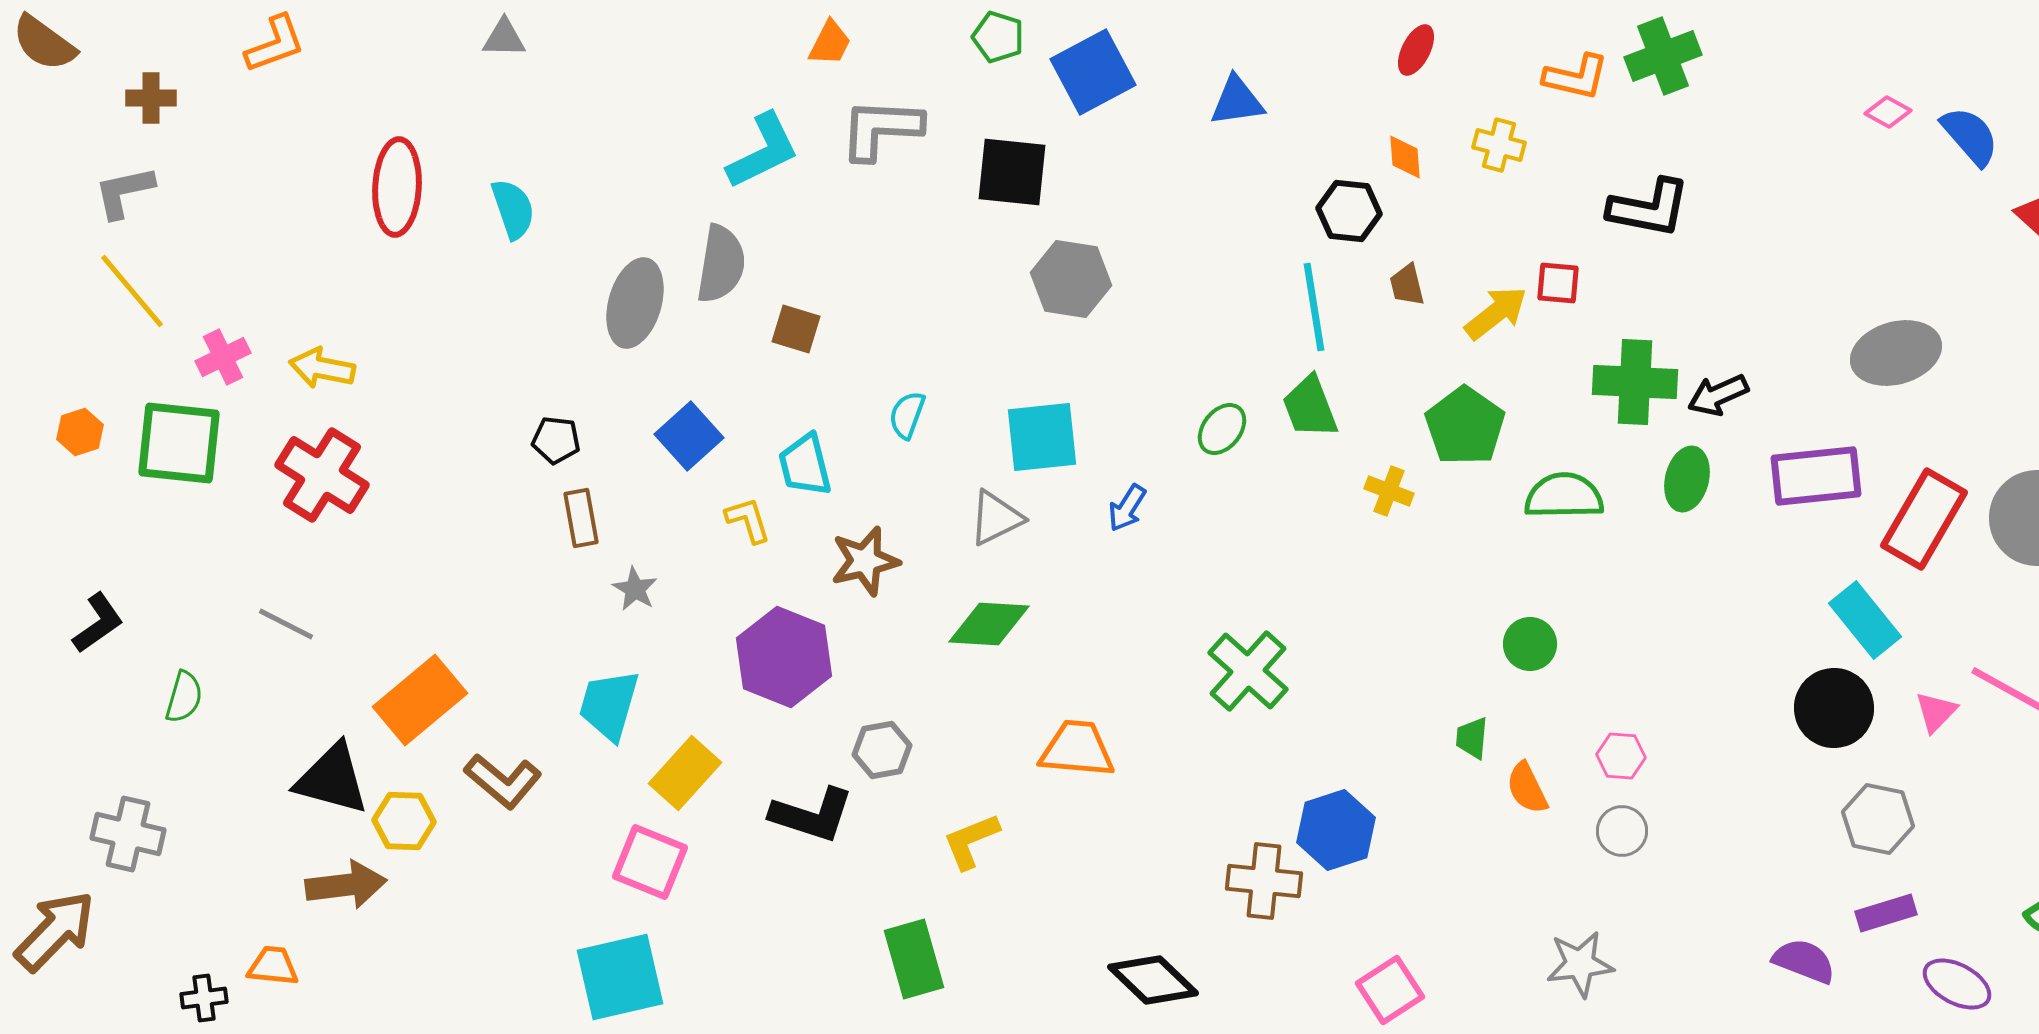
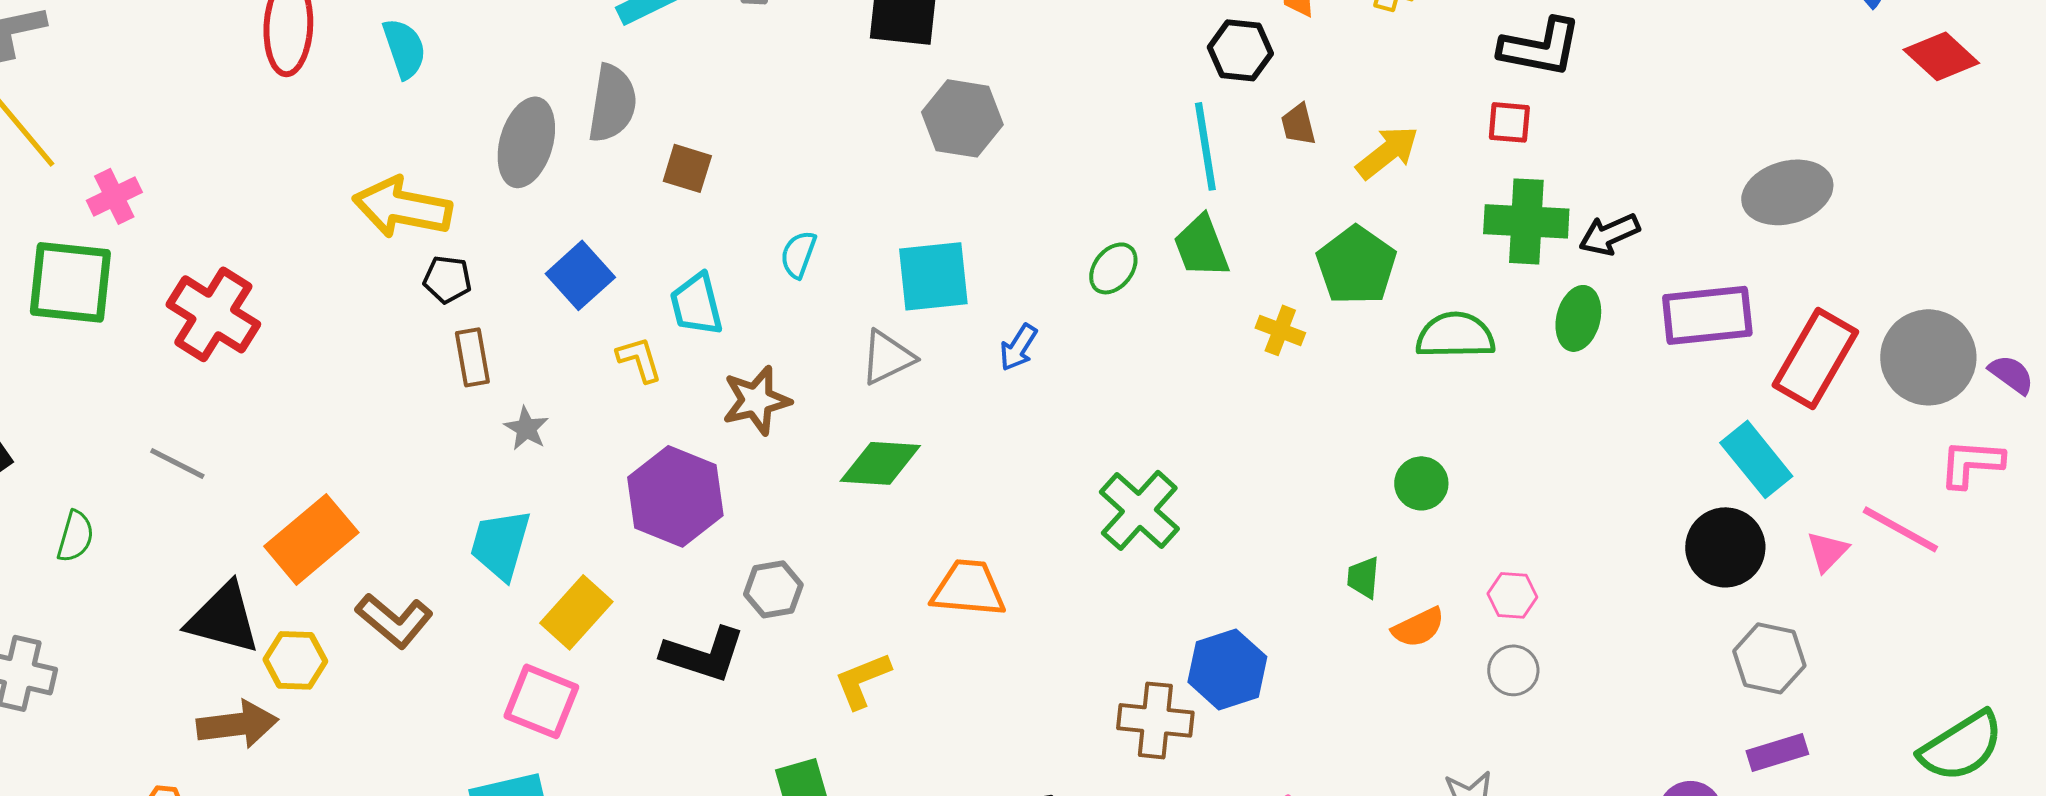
red square: (1558, 283) -> (1509, 122), moved
yellow arrow: (322, 368) -> (402, 207), moved, size x1.5
orange semicircle: (1527, 788) -> (1418, 627), turned -90

